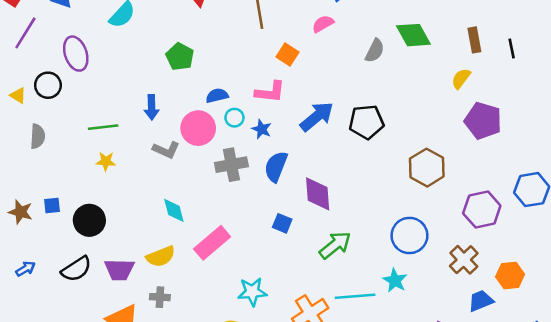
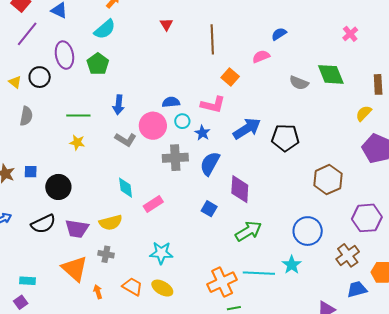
gray semicircle: (375, 51) -> (299, 83), turned 78
green pentagon: (180, 57) -> (98, 64), moved
pink rectangle: (212, 243) -> (153, 204), moved, size x0.7
cyan star: (252, 292) -> (161, 253), moved

